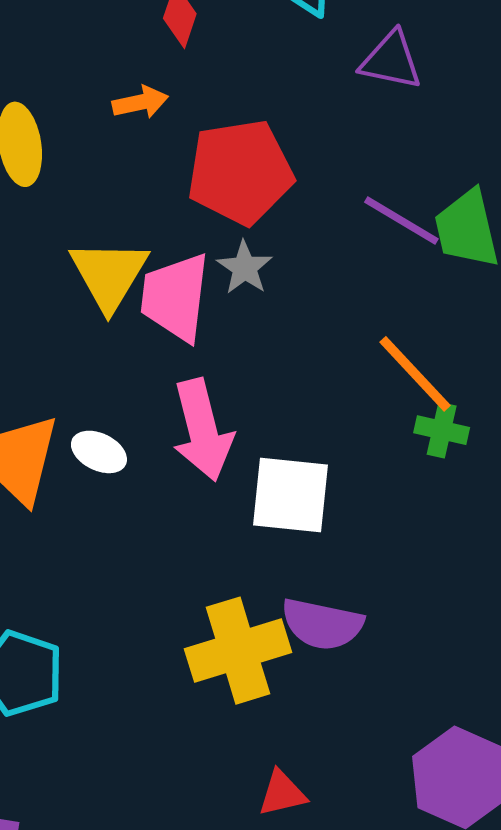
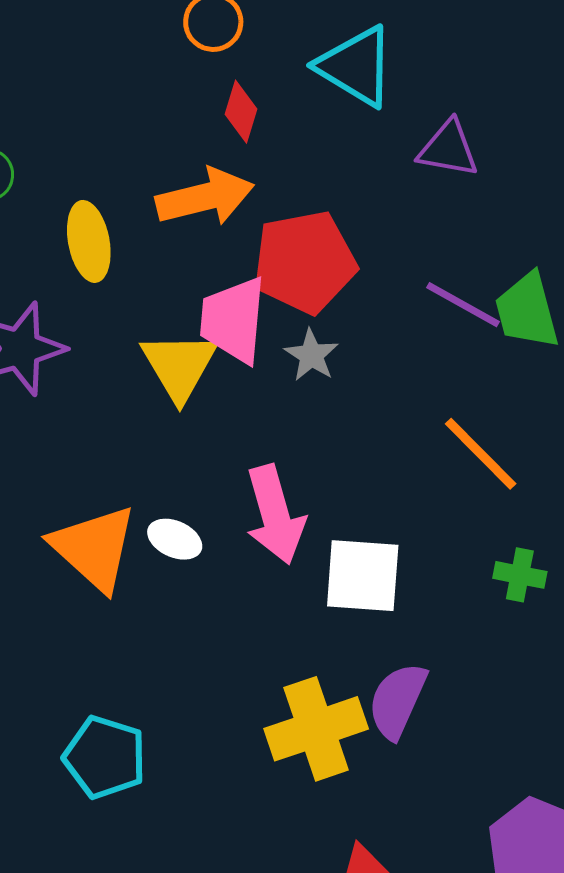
orange arrow: (140, 102) -> (205, 197), size x1.8
pink trapezoid: (175, 297) -> (233, 320), moved
green cross: (442, 430) -> (520, 575), moved
purple semicircle: (322, 624) -> (397, 701), turned 104

